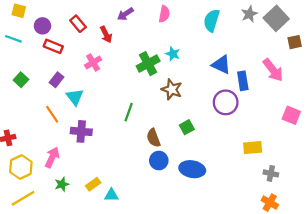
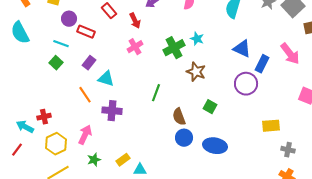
purple circle: (42, 26) -> (69, 19), moved
cyan line: (13, 39) -> (61, 44), moved
pink cross: (93, 62) -> (135, 47), moved
blue rectangle: (243, 81) -> (262, 64), turned 36
cyan triangle: (75, 97) -> (106, 79), turned -36
green square: (187, 127) -> (210, 107), turned -32

